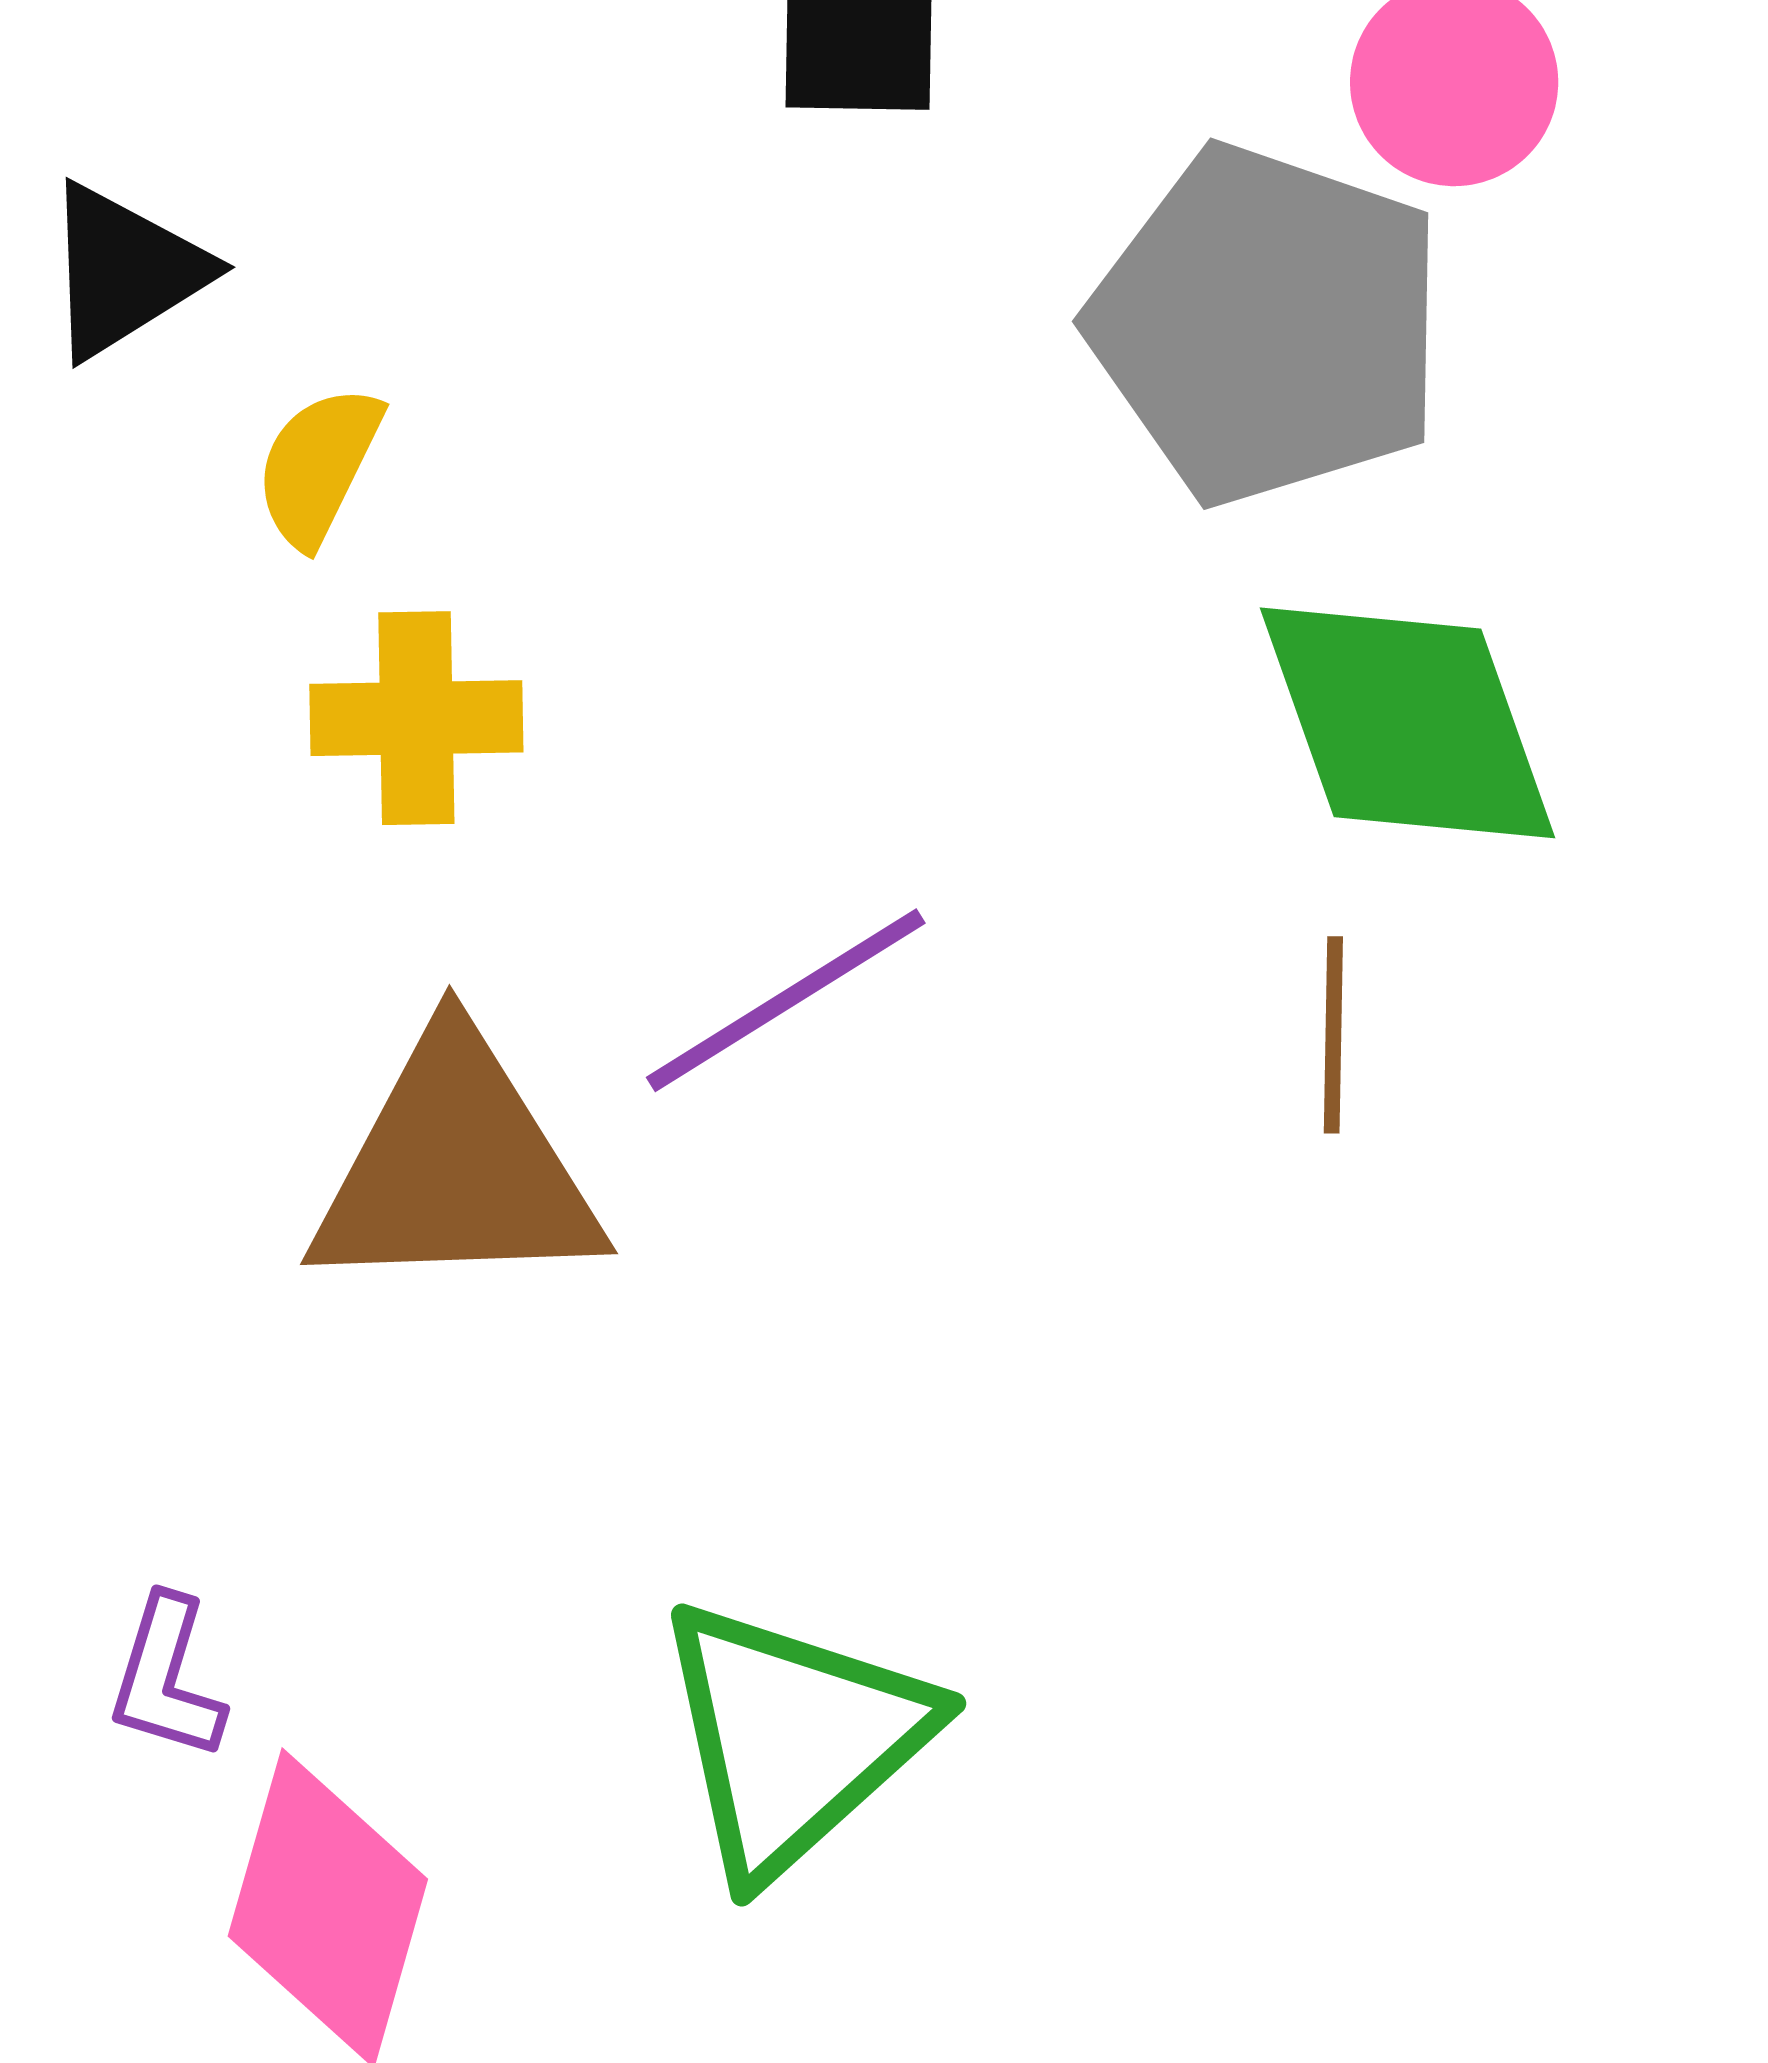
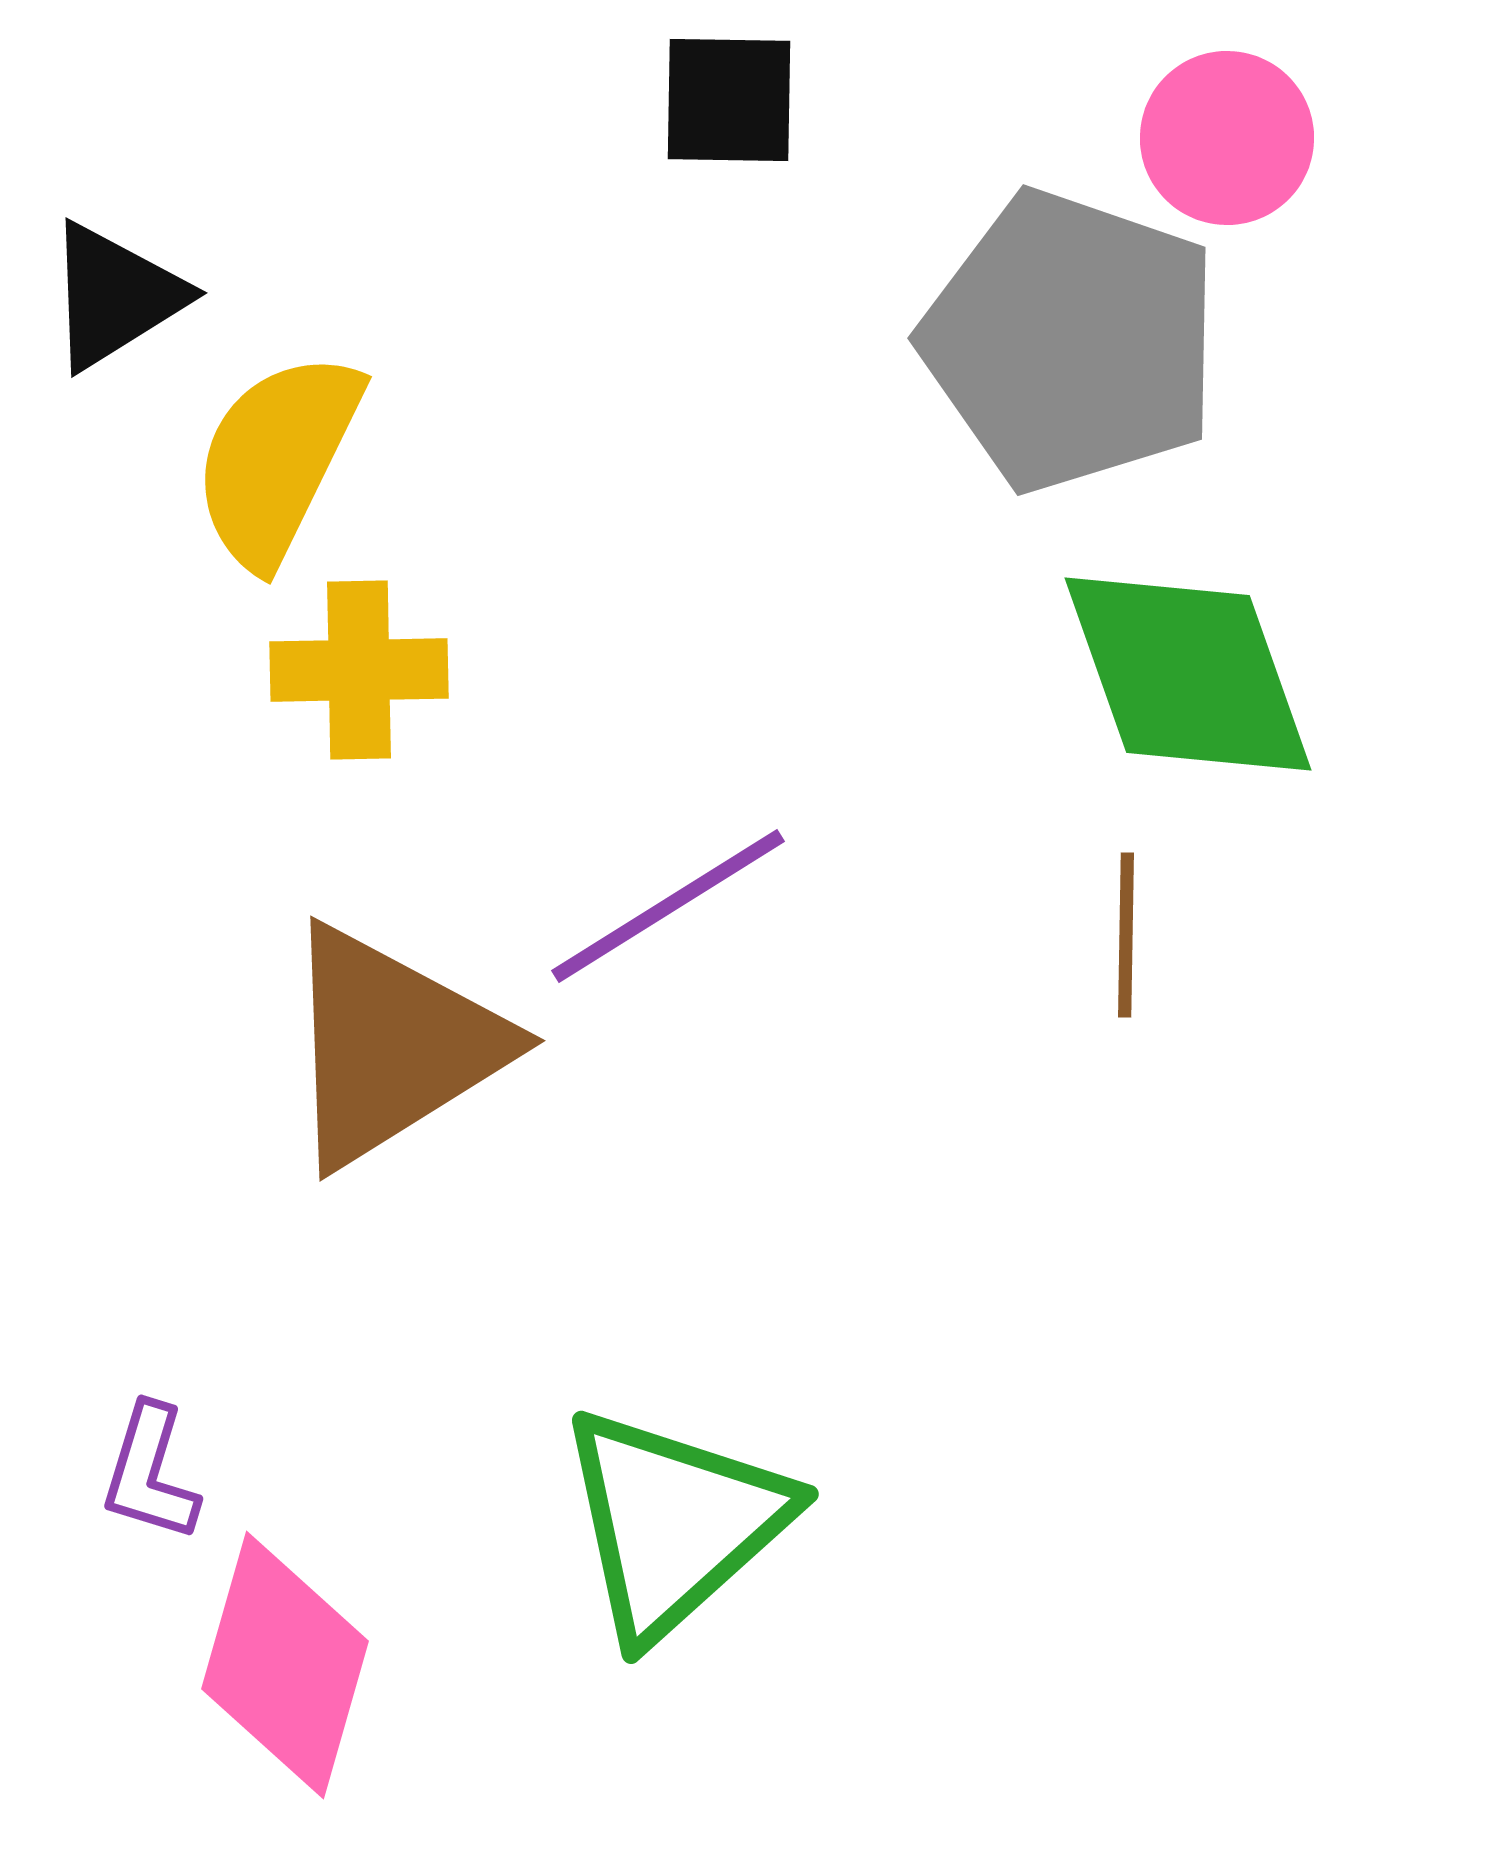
yellow semicircle: (318, 466) -> (277, 459), size x1.6
brown triangle: (456, 1168) -> (392, 1046), turned -30

